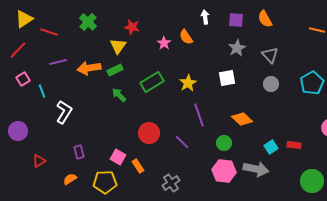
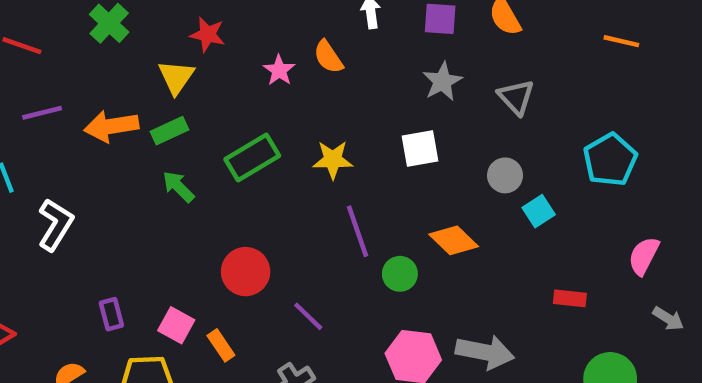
yellow star: (188, 83) -> (333, 160), turned 30
gray circle: (271, 84) -> (505, 175), moved
purple line: (182, 142) -> (308, 316), moved
green circle: (224, 143) -> (400, 274), moved
cyan square: (271, 147) -> (539, 211), moved
purple rectangle: (79, 152) -> (111, 314), moved

